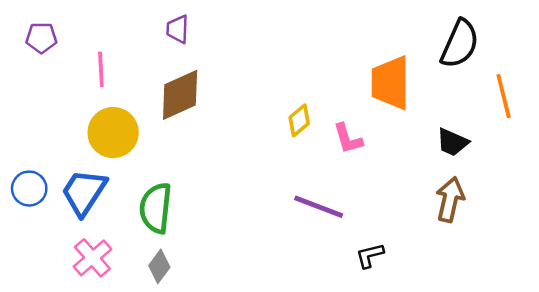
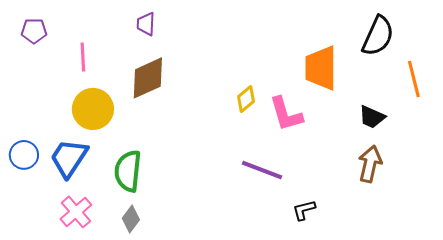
pink L-shape: (348, 139) -> (286, 114), size x1.4

